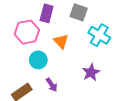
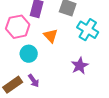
purple arrow: (52, 85) -> (34, 81), moved

